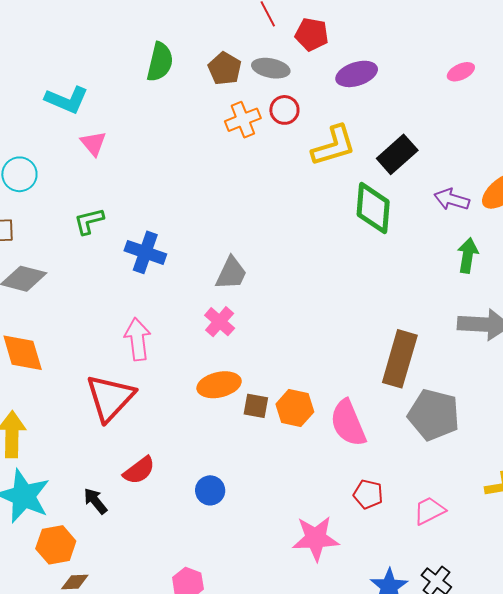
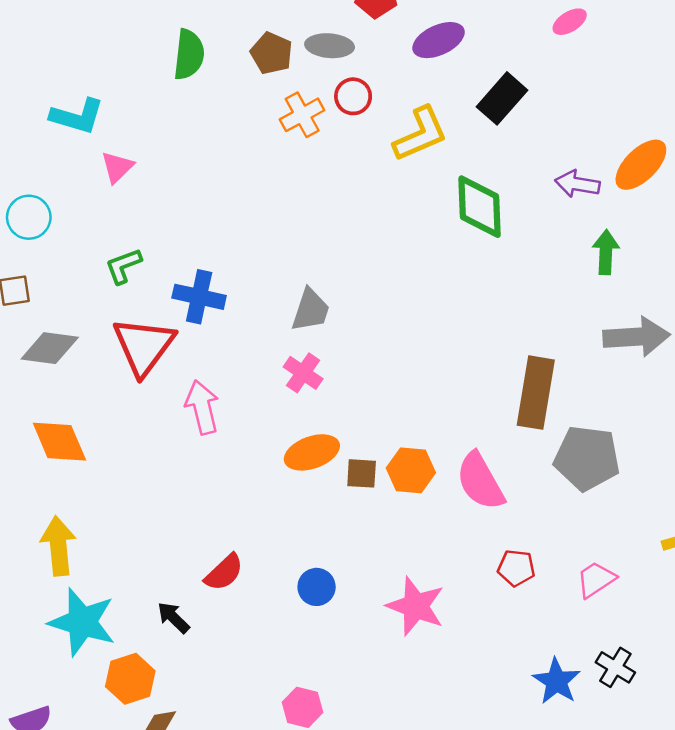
pink triangle: (93, 143) -> (117, 167), turned 32
black rectangle: (397, 154) -> (502, 98), moved
red triangle: (110, 398) -> (144, 346), moved
pink star: (316, 538) -> (416, 606), moved, turned 30

